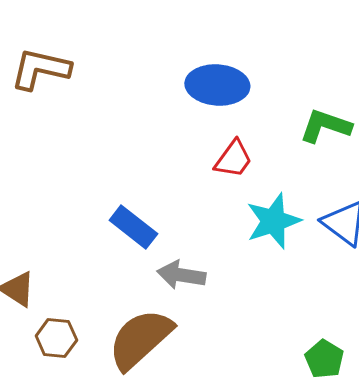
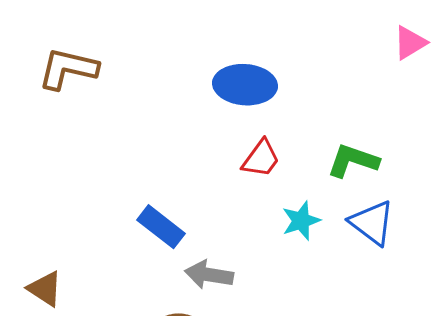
green L-shape: (325, 126) -> (353, 161), moved
cyan star: (273, 221) -> (301, 221), size x0.7

